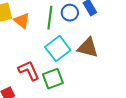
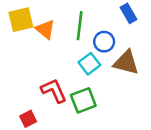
blue circle: (70, 13) -> (104, 42), moved
cyan square: (58, 49) -> (89, 64), size x0.7

